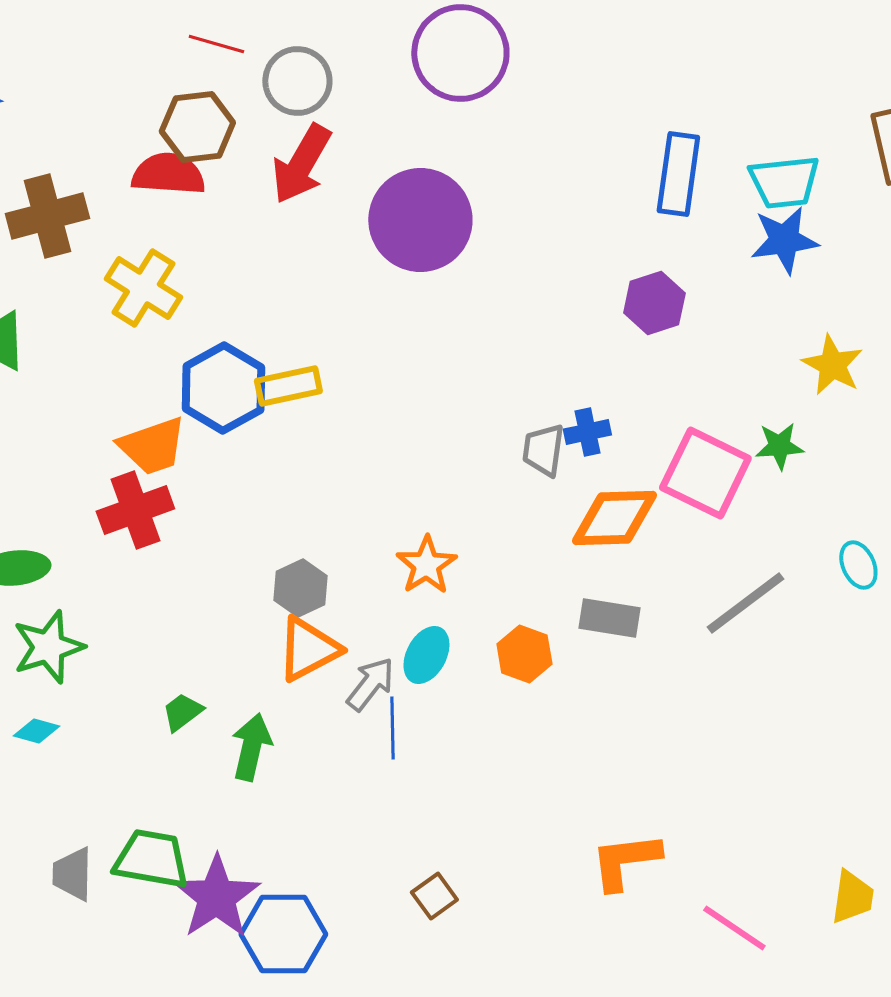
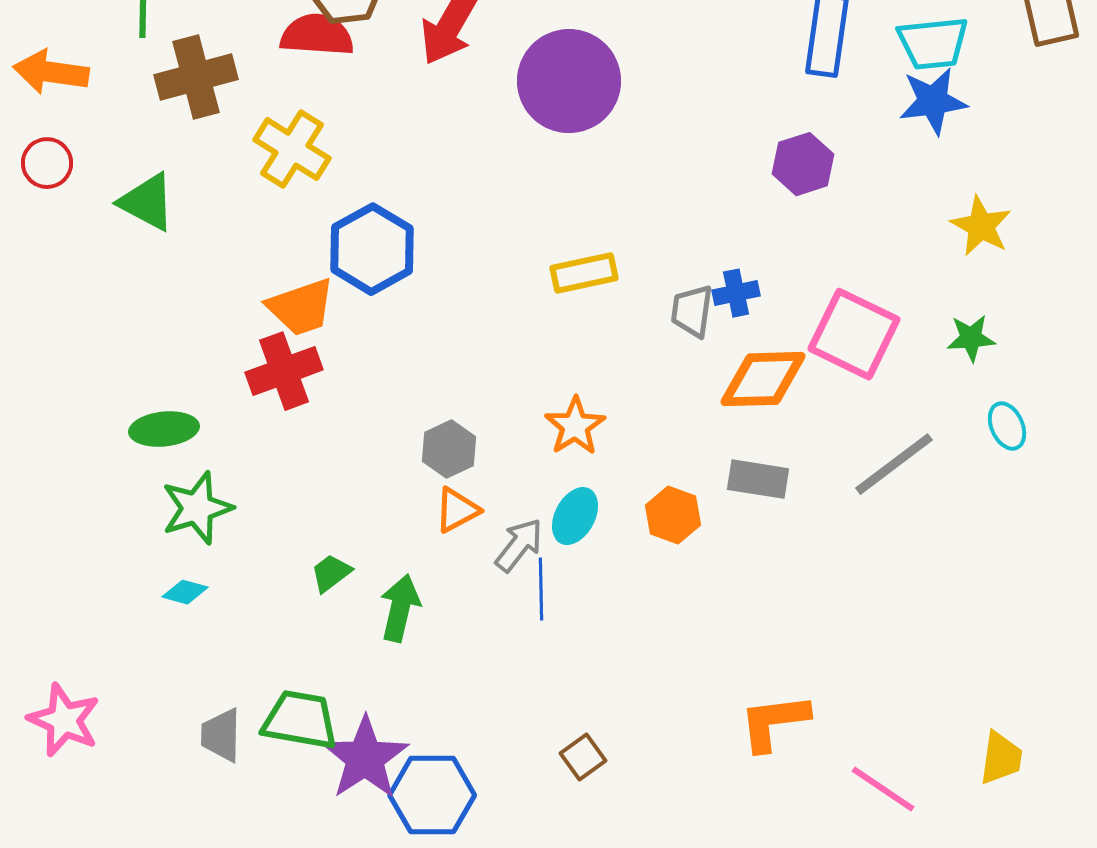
yellow rectangle: (288, 386) -> (584, 273), moved
green star: (779, 446) -> (971, 338), moved
orange triangle: (308, 649) -> (457, 510), size x0.7

